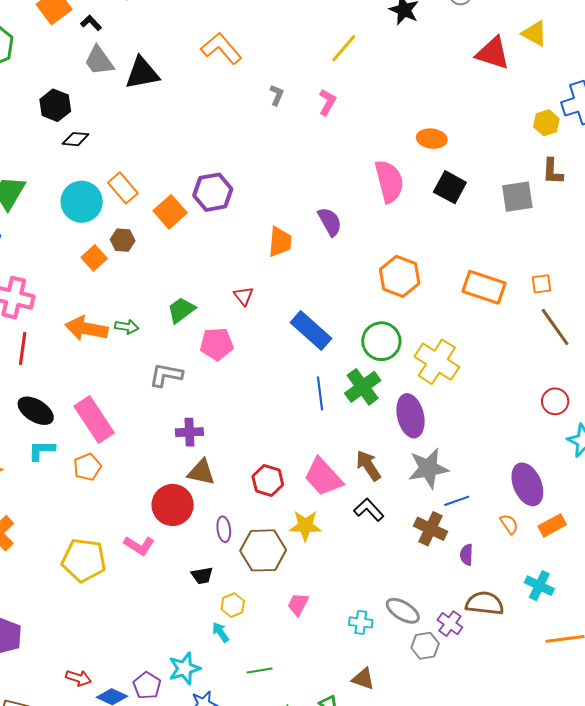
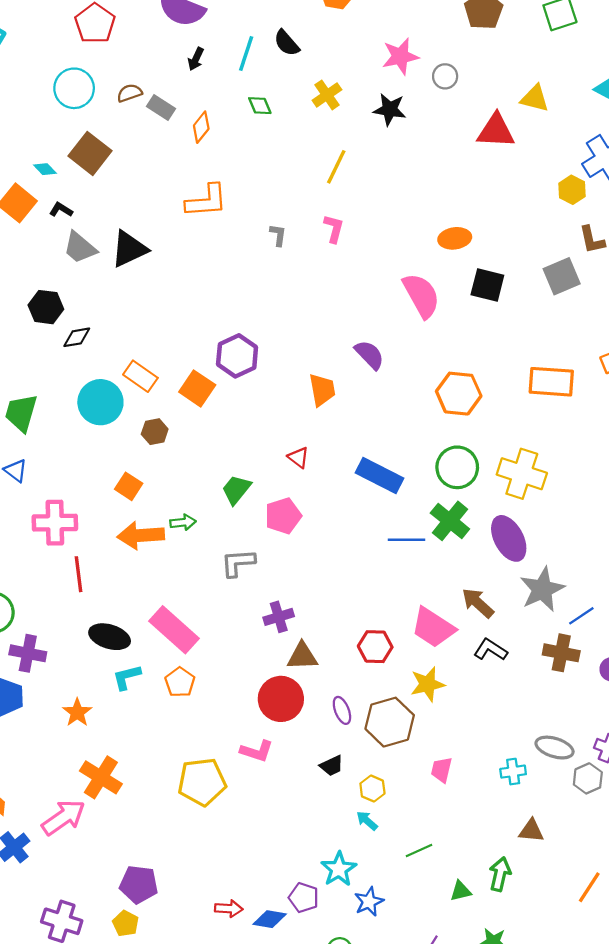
orange L-shape: (221, 48) -> (206, 201), turned 141
orange square: (94, 258) -> (129, 486), moved
blue line: (320, 393) -> (407, 540), turned -68

